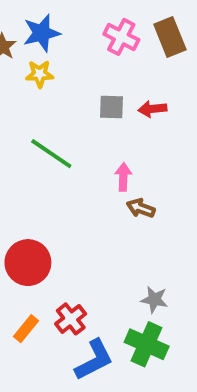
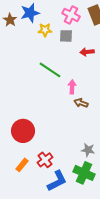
yellow star: (40, 74) -> (45, 30), moved
gray square: (112, 107) -> (66, 36), moved
green line: (51, 154) -> (50, 70), moved

